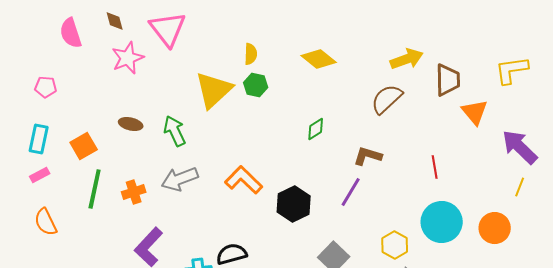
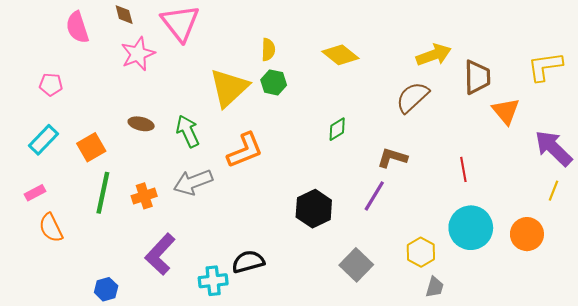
cyan rectangle: (39, 139) -> (43, 140), turned 32
pink rectangle: (40, 175) -> (35, 193), moved
orange L-shape: (244, 180) -> (245, 150), moved, turned 114

